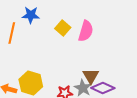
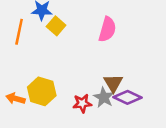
yellow square: (63, 28) -> (56, 26), moved

